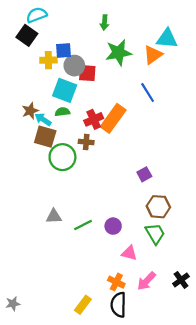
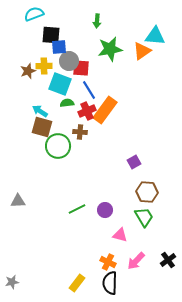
black square: (27, 35) -> (51, 35), moved, turned -30
yellow cross: (48, 60) -> (44, 66), moved
blue line: (148, 92) -> (89, 90), moved
brown star: (30, 111) -> (28, 71), moved
green semicircle: (62, 112) -> (67, 103), moved
gray triangle: (54, 216) -> (18, 201), moved

